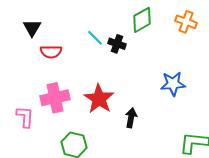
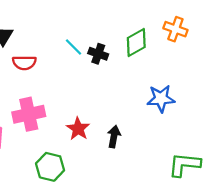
green diamond: (142, 20) -> (136, 43), moved
red star: (99, 99) -> (78, 129), moved, size x0.7

